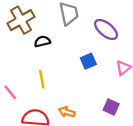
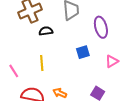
purple ellipse: (106, 30) -> (101, 27), turned 30

